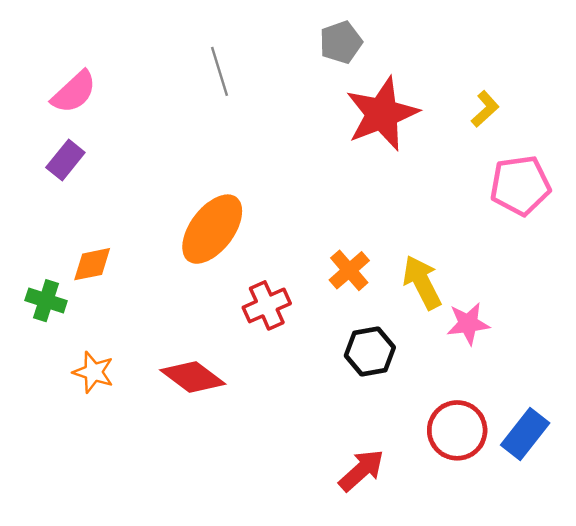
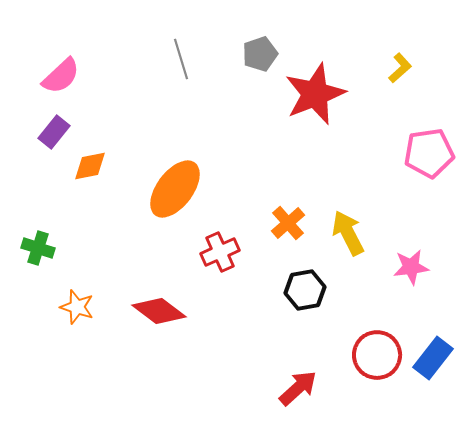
gray pentagon: (341, 42) -> (260, 54), moved
yellow L-shape: (485, 109) -> (400, 68), moved
orange diamond: (92, 264) -> (90, 166), moved
pink star: (468, 324) -> (411, 267), moved

